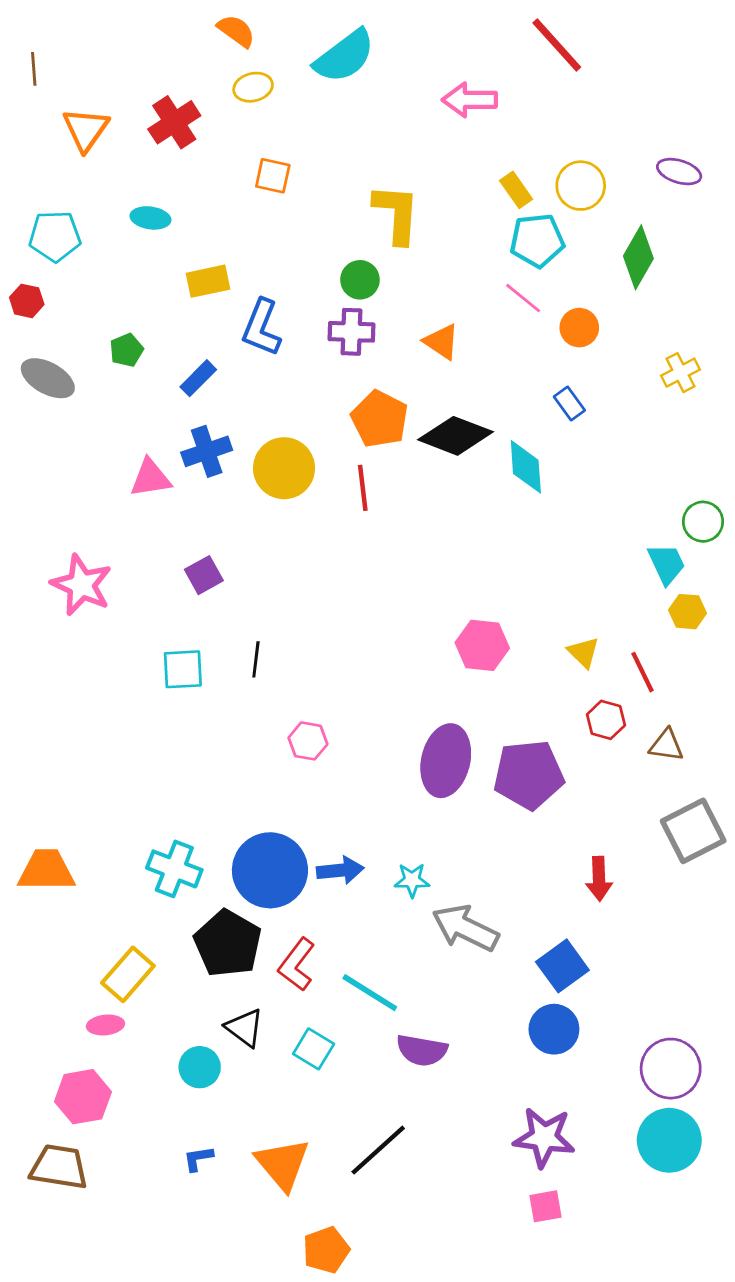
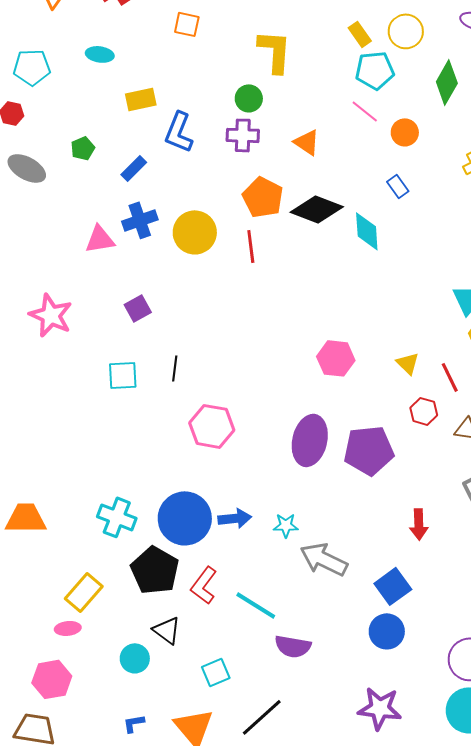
pink hexagon: (308, 741) -> (212, 426), size x1.6
cyan square: (314, 1049) -> (216, 672), moved, turned 36

